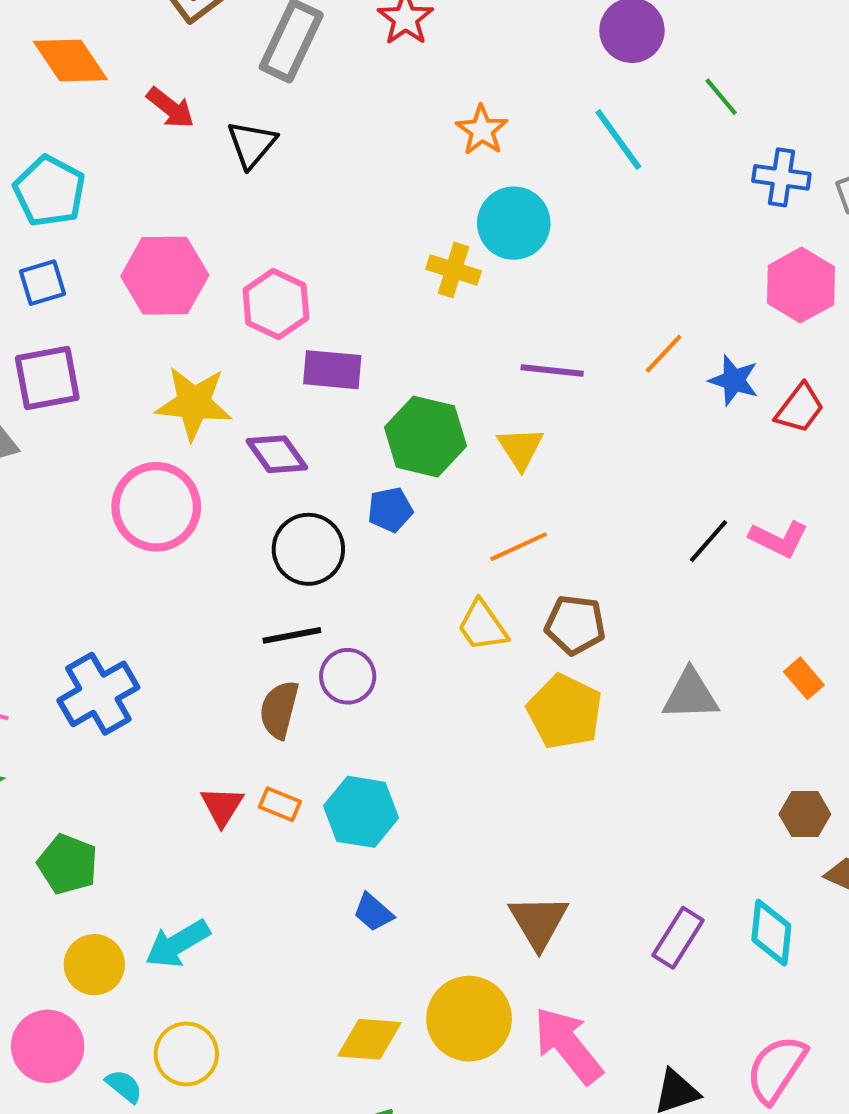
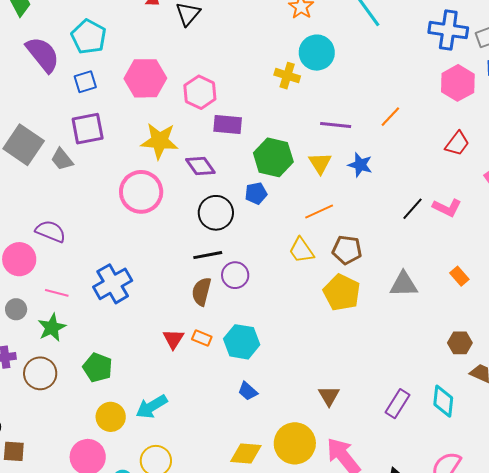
blue cross: (781, 177) -> (448, 30), size x1.4
blue star: (734, 380) -> (360, 165), moved
brown triangle: (539, 922) -> (329, 396), size x0.7

